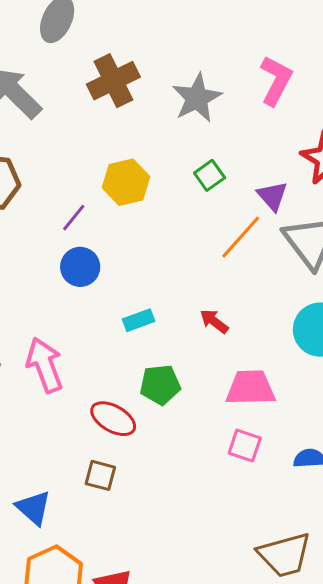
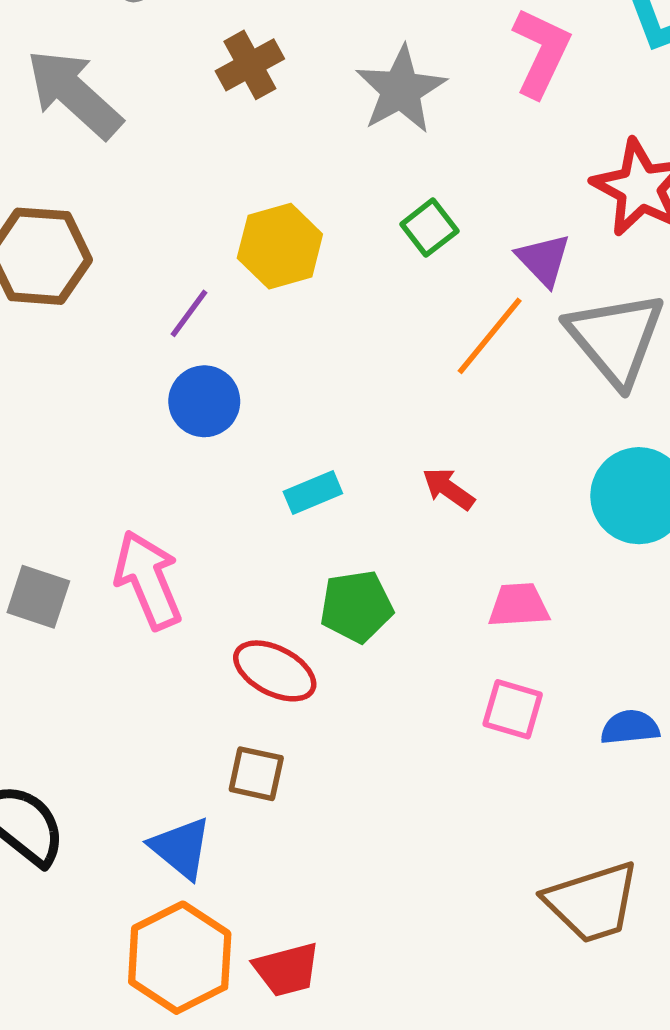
brown cross: (113, 81) -> (250, 65), size x0.7
pink trapezoid: (251, 388) -> (519, 605), size x0.7
blue triangle: (33, 508) -> (181, 848), moved

